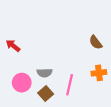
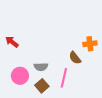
brown semicircle: (96, 42) -> (75, 58), moved
orange cross: (99, 73) -> (90, 44), moved

